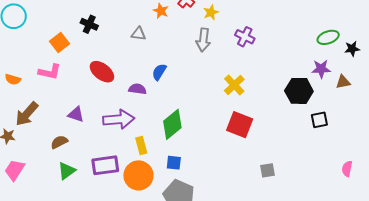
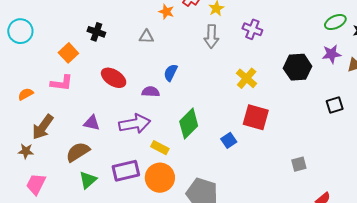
orange semicircle: (13, 79) -> (26, 94), turned 140
black hexagon: (299, 91) -> (298, 67), moved
brown semicircle: (59, 142) -> (78, 152), size x1.4
yellow rectangle: (141, 146) -> (160, 148), turned -42
blue square: (174, 163) -> (229, 140), moved, turned -35
gray square: (268, 170) -> (299, 164), moved

